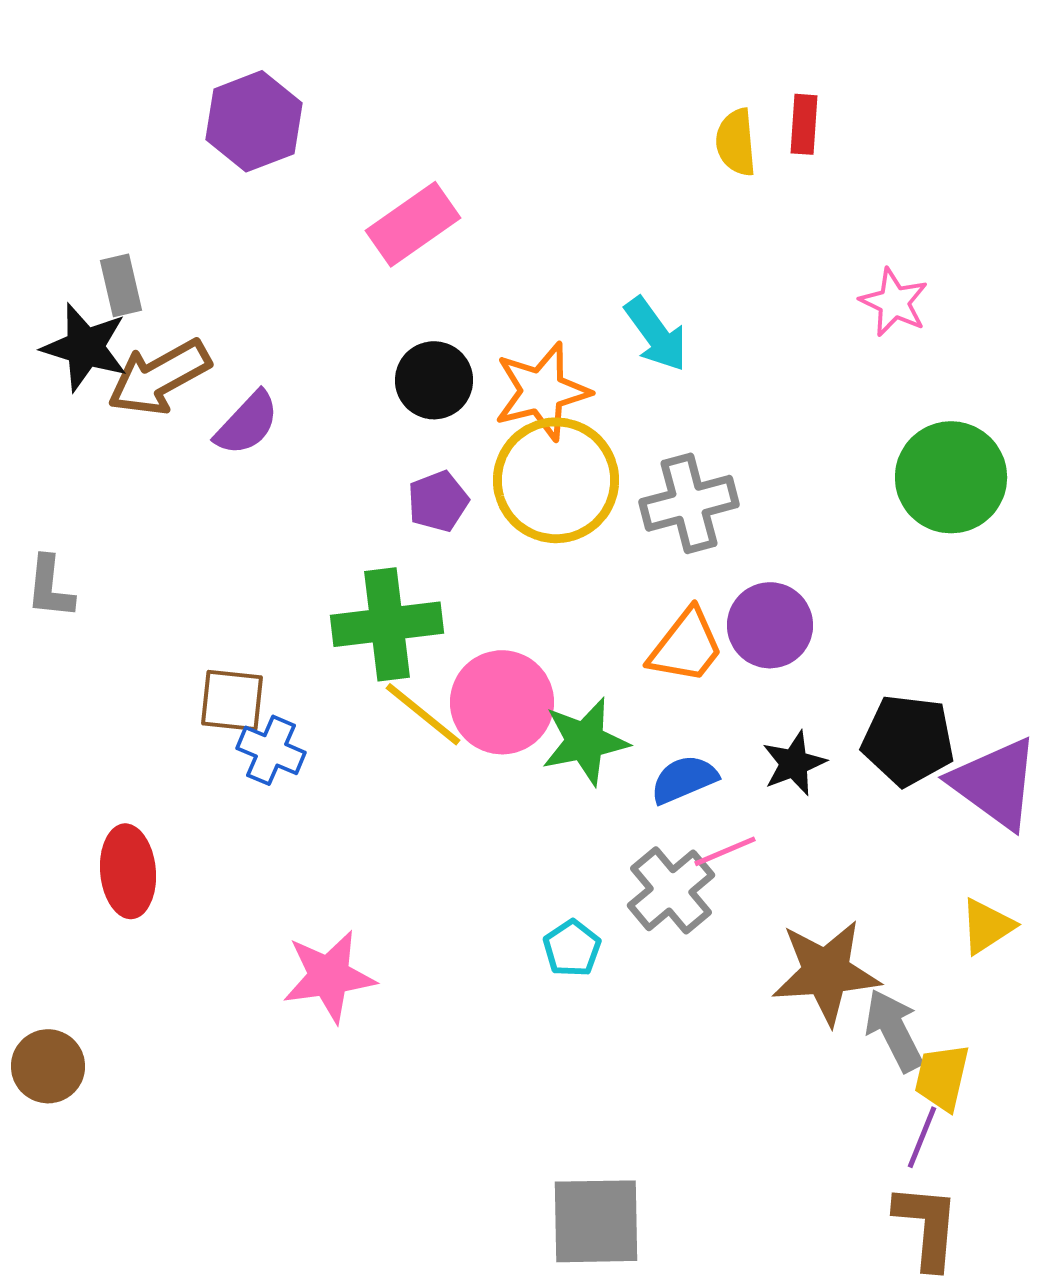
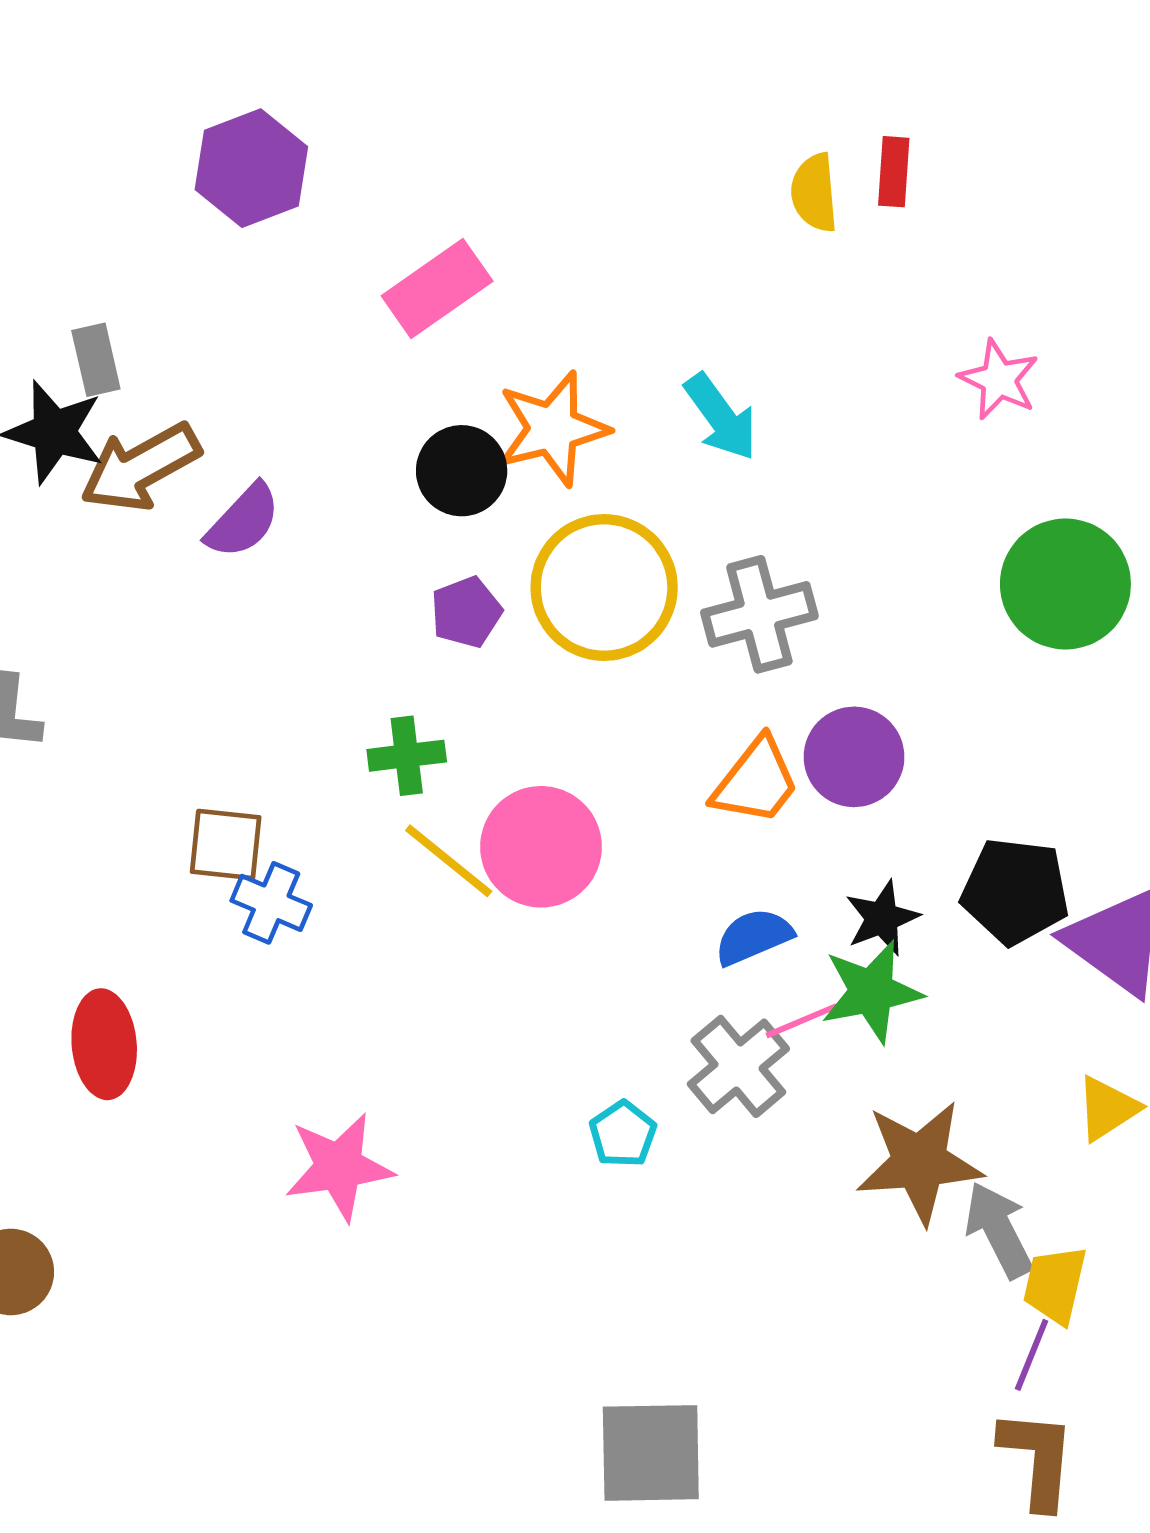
orange star: (542, 391) -> (553, 429), moved
green cross: (387, 624) -> (407, 756), size x0.6
green star: (585, 741) -> (872, 992), moved

